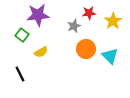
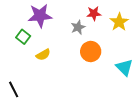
cyan triangle: (110, 56) -> (124, 67), moved
black line: (20, 74) -> (14, 89), moved

